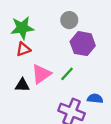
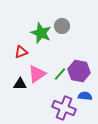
green star: (22, 28) -> (41, 33), moved, turned 30
purple hexagon: (83, 44) -> (79, 71), moved

